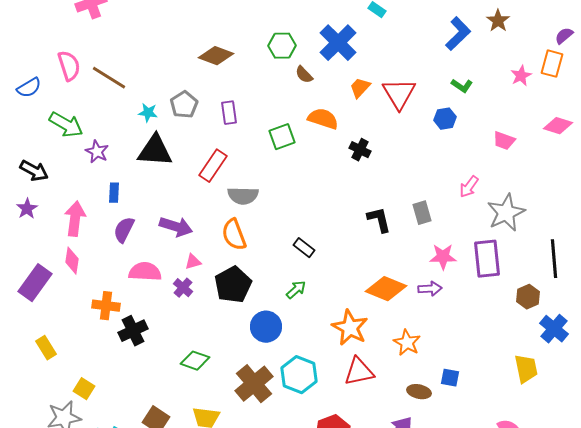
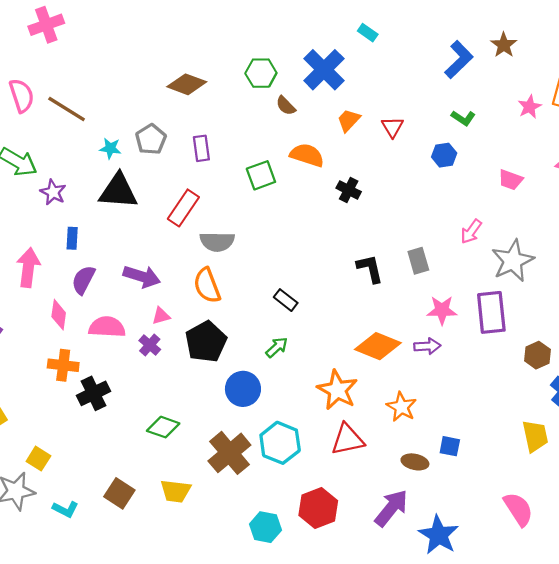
red triangle: (399, 94) -> (392, 127), size x0.6
pink diamond: (72, 261) -> (59, 315), moved

